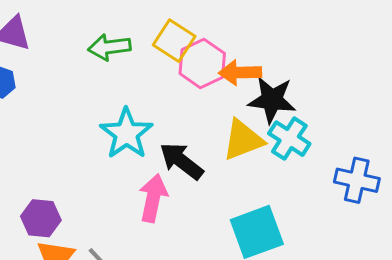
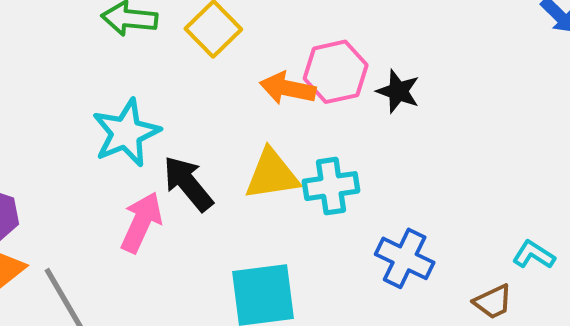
pink hexagon: (202, 63) -> (336, 72), moved
black star: (272, 100) -> (398, 91), moved, size x0.7
cyan cross: (289, 139) -> (331, 186), turned 36

